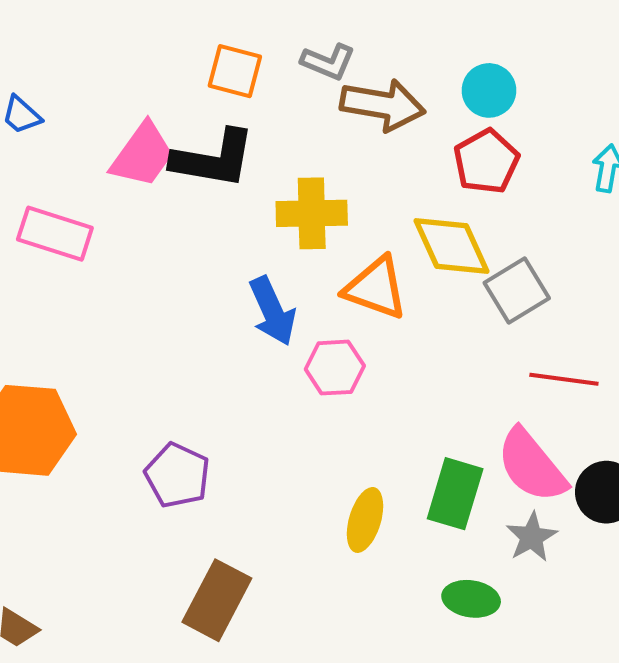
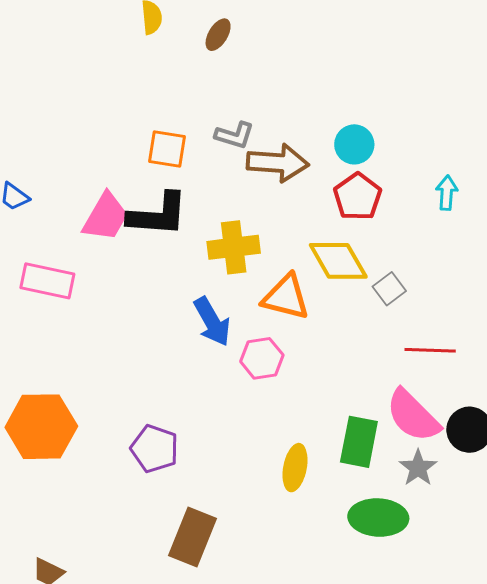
gray square: (517, 291) -> (389, 289), size x0.7
green ellipse: (471, 599) -> (378, 518), size x1.4

